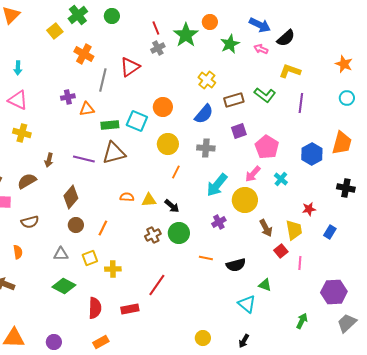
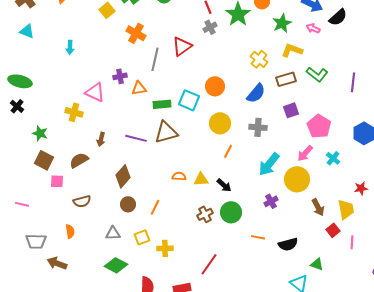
yellow L-shape: (290, 71) -> (292, 50), moved
pink triangle: (18, 100) -> (95, 92), moved

